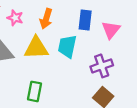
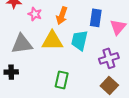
green rectangle: (35, 91) -> (62, 80), moved

